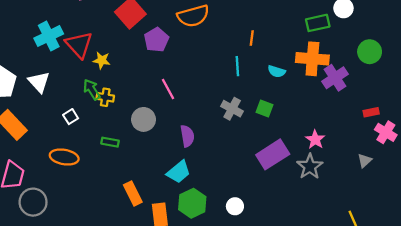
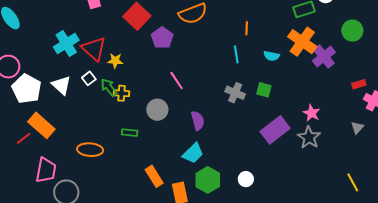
orange cross: (312, 59) -> (302, 42), turned 36
white square: (71, 117) -> (89, 78), moved

